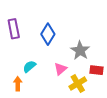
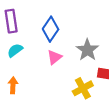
cyan semicircle: (29, 66) -> (15, 50), moved
pink triangle: (60, 69) -> (54, 57), moved

